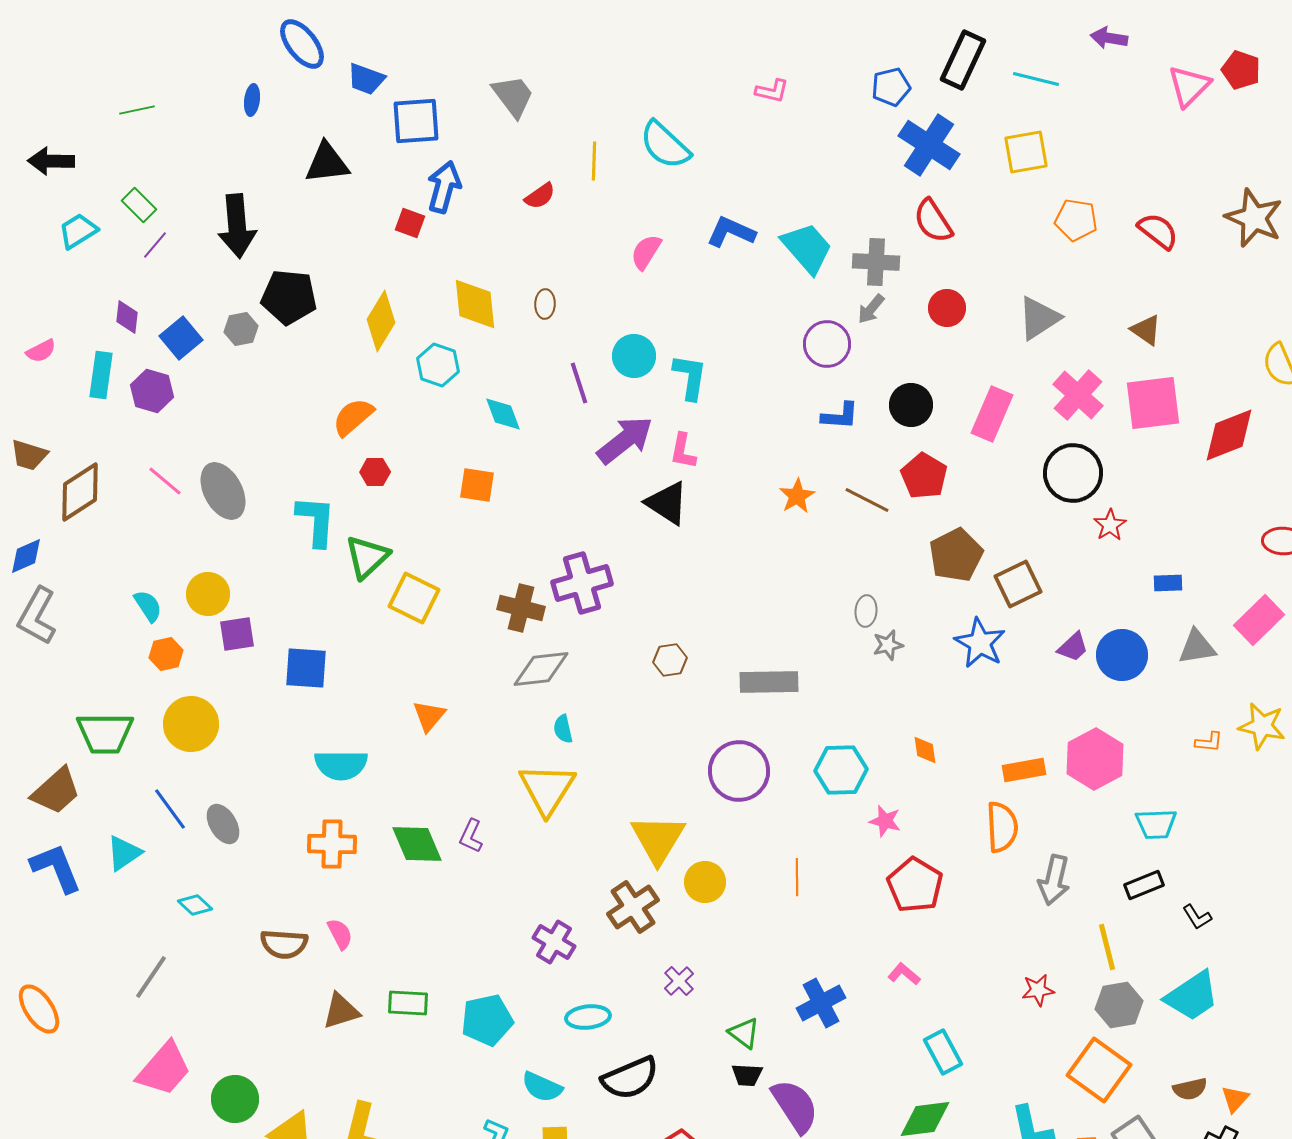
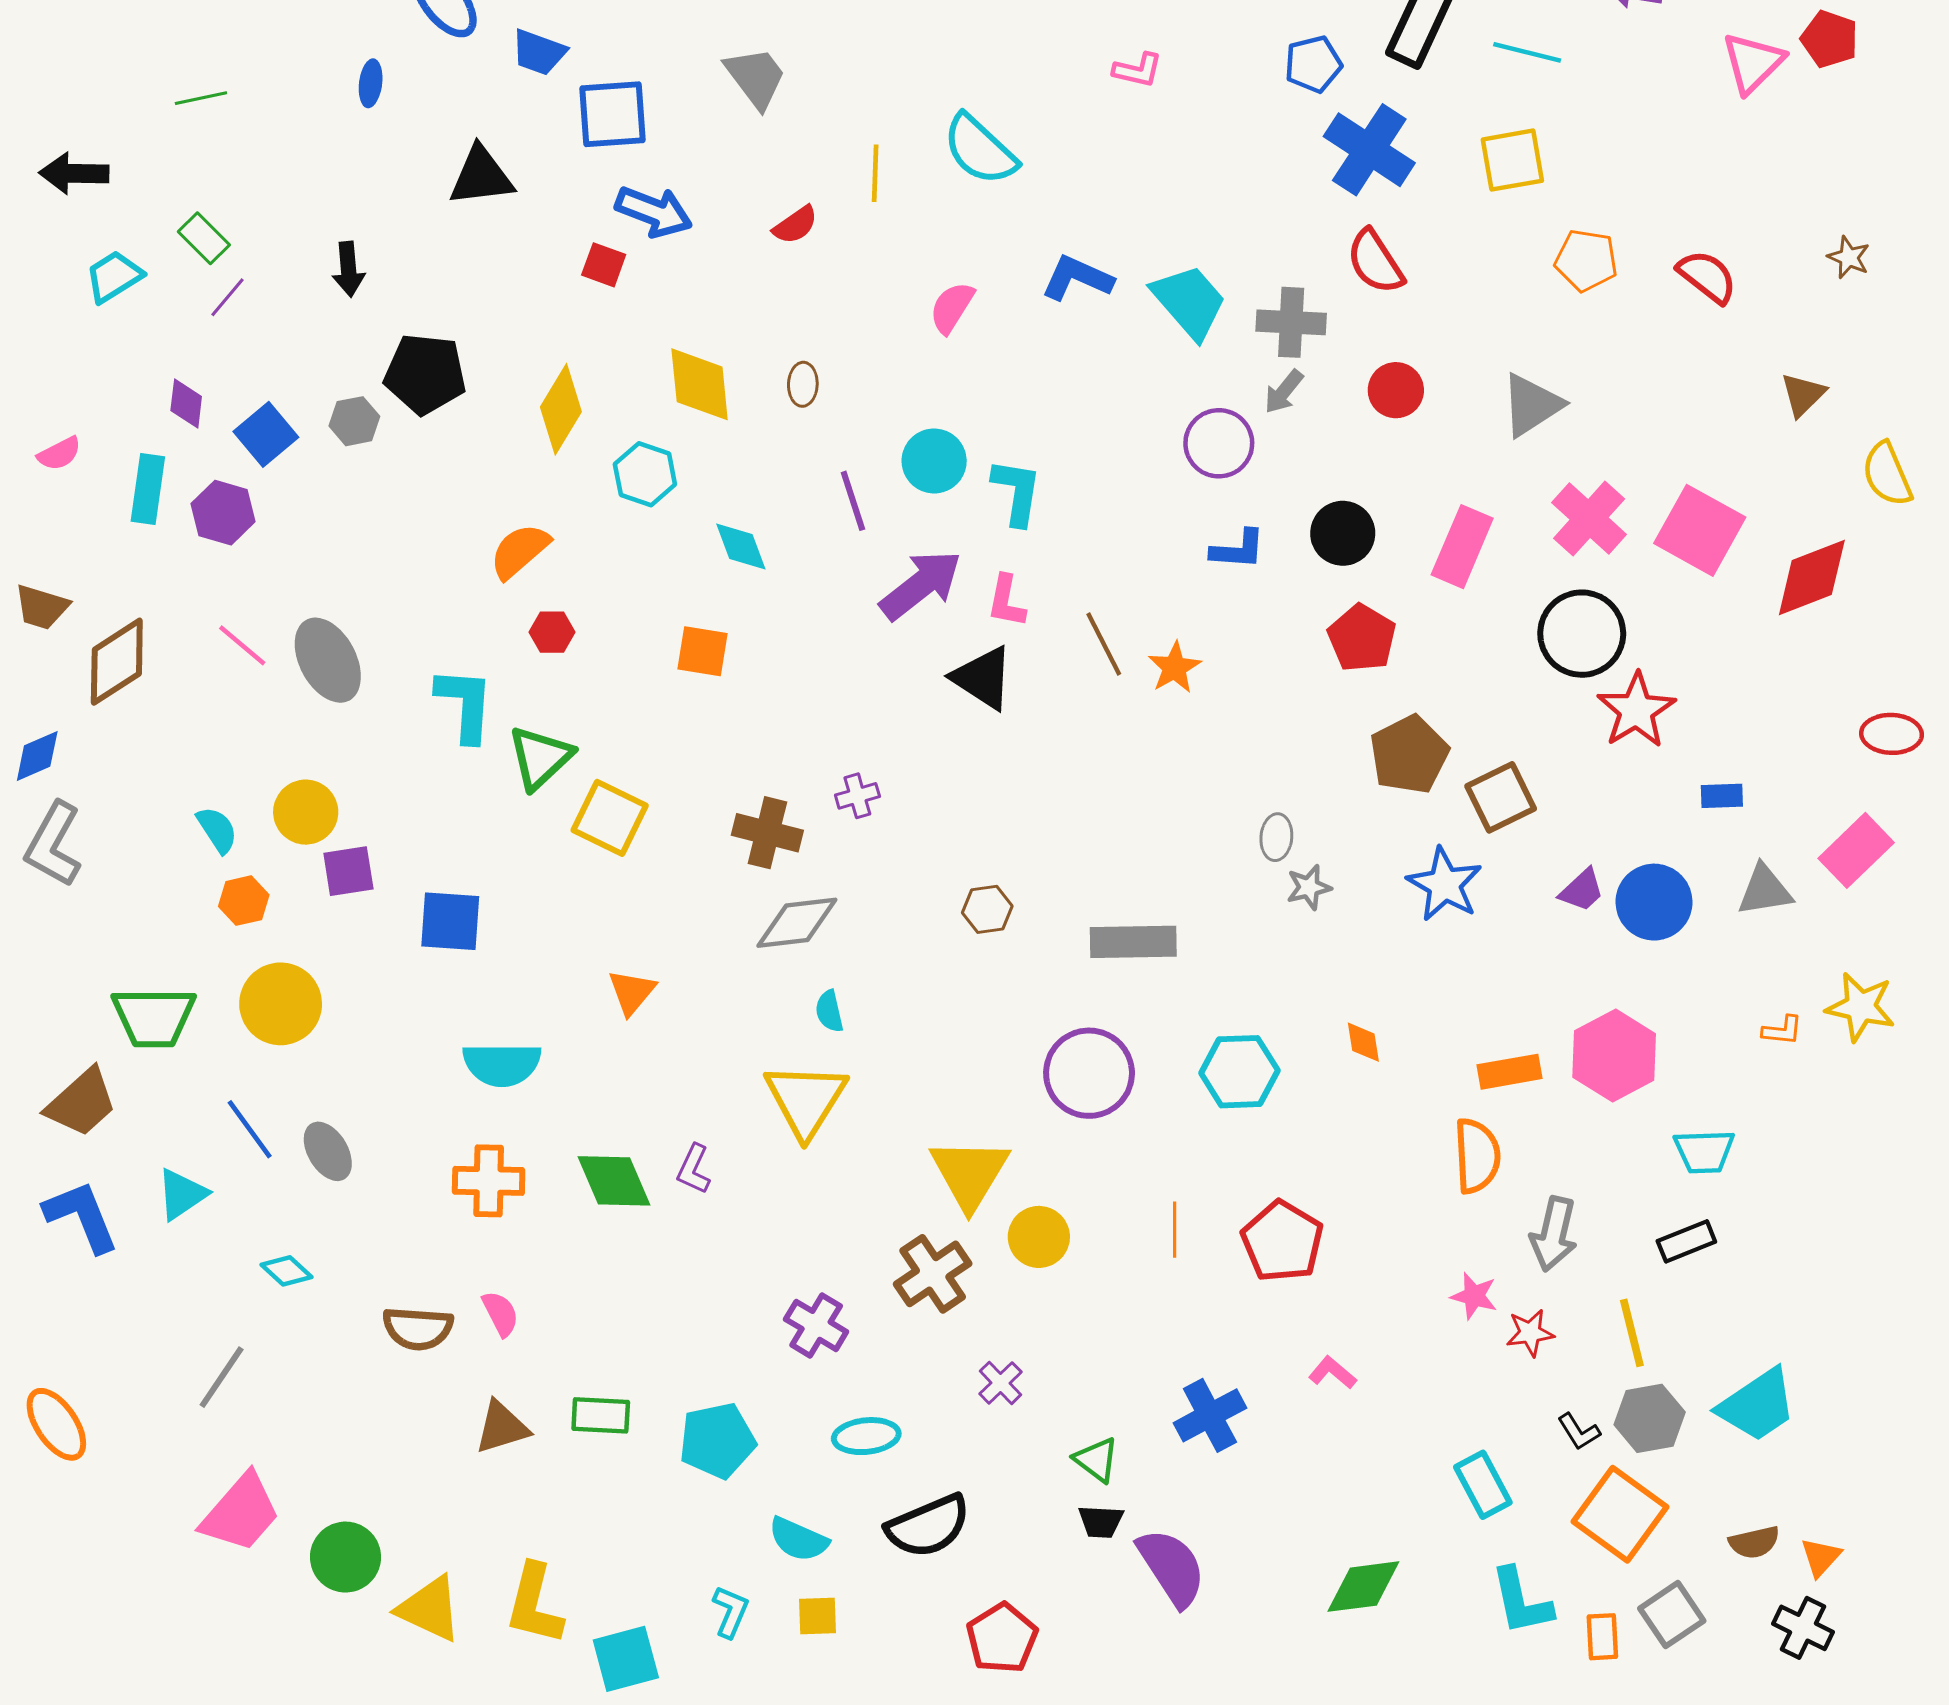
blue arrow: (444, 187) -> (654, 212), turned 96
brown star: (1254, 218) -> (1849, 257), size x0.5
black arrow: (237, 226) -> (348, 269), size x0.6
brown triangle: (1146, 330) -> (1803, 395), moved, turned 40
pink square: (1153, 403) -> (1700, 530), turned 36
brown line: (867, 500) -> (1104, 644), moved, turned 36
red star: (1110, 525) -> (1636, 710), size x1.6
purple cross: (582, 583) -> (857, 796), size x0.5
pink star: (885, 821) -> (1474, 1296), moved
red pentagon: (915, 885) -> (1282, 1241), moved
black L-shape: (1197, 917) -> (1579, 1432), moved
red star: (1038, 990) -> (1530, 1333), moved
cyan rectangle: (943, 1052) -> (1483, 1485), moved

